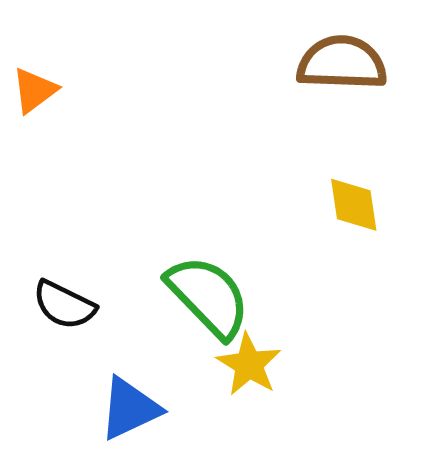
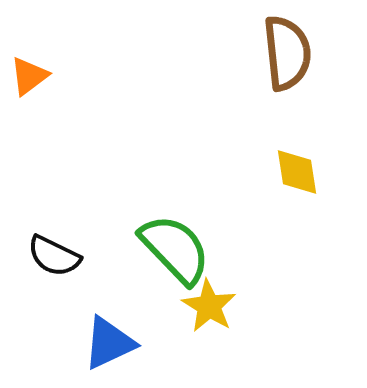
brown semicircle: (342, 63) -> (287, 53), turned 82

